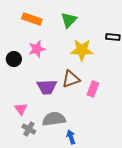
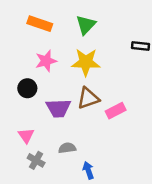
yellow star: (82, 50) -> (86, 62), moved
black circle: (14, 59) -> (27, 88), moved
pink rectangle: (93, 89) -> (116, 111), turned 42
gray semicircle: (54, 119) -> (67, 148), size x0.6

